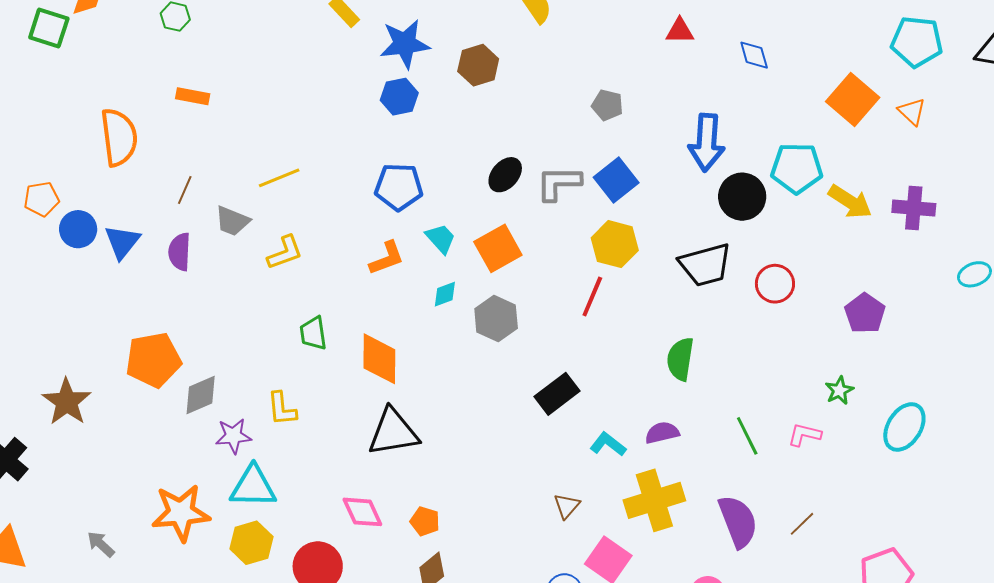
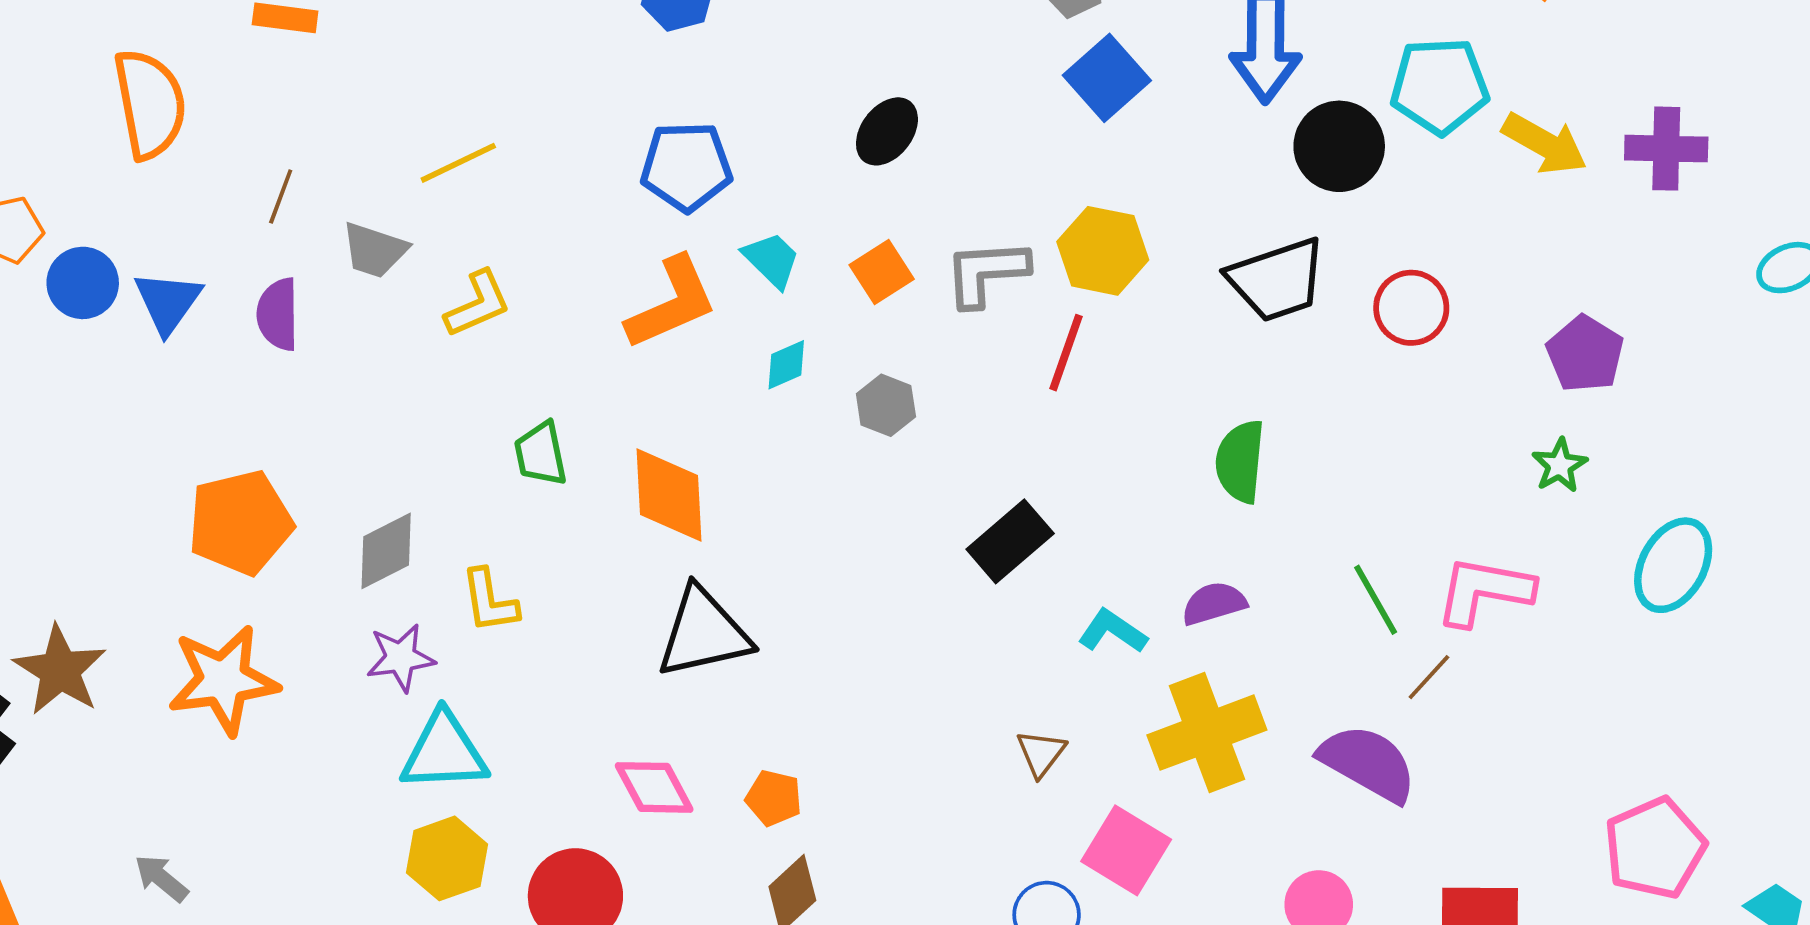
blue square: (616, 180) -> (1107, 78), moved
gray L-shape: (559, 183) -> (986, 273), moved
orange square: (498, 248) -> (882, 272), size x0.7
orange L-shape: (387, 258) -> (672, 303), size x1.4
gray hexagon: (496, 318) -> (886, 405), size x0.7
green star: (839, 390) -> (1560, 465), moved
gray diamond: (201, 395) -> (386, 551), moved
brown star: (67, 402) -> (60, 670), moved
pink L-shape: (804, 435) -> (1484, 591), size x1.6
orange star: (181, 513) -> (223, 680), moved
purple semicircle: (738, 521) -> (1368, 763), turned -36
brown line: (802, 524) -> (1429, 677), moved

